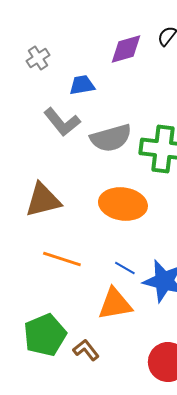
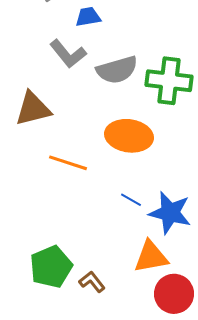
brown triangle: (43, 200) -> (33, 109), moved
orange line: (62, 259) -> (68, 163), moved
orange triangle: (115, 304) -> (151, 257), moved

